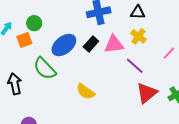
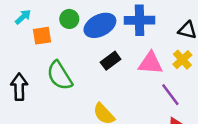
green circle: (34, 23) -> (69, 19), moved
black rectangle: (91, 44) -> (111, 61), moved
blue ellipse: (64, 45) -> (100, 25), moved

